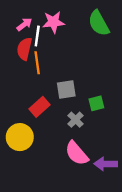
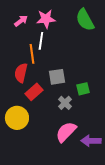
white line: (37, 36) -> (41, 41), moved
red semicircle: (24, 49) -> (21, 73), moved
pink semicircle: (77, 153) -> (66, 132), turned 85

